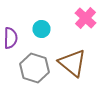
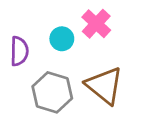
pink cross: (86, 18) -> (96, 24), moved

